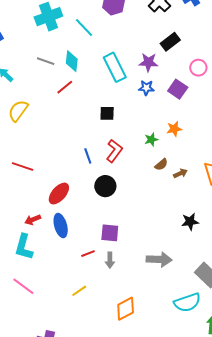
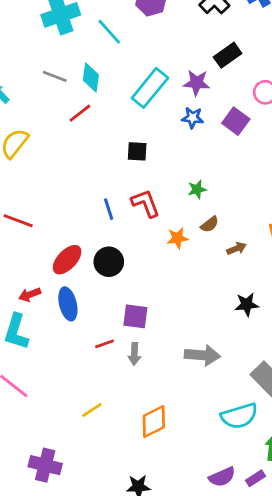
cyan rectangle: (115, 67) -> (150, 88), turned 64
orange star: (174, 129) -> (178, 238), moved
red L-shape: (114, 151) -> (146, 203), turned -60
brown arrow: (180, 173) -> (237, 248), moved
black circle: (105, 186) -> (109, 262), moved
yellow line: (79, 291) -> (92, 410), moved

